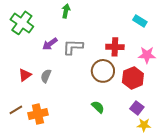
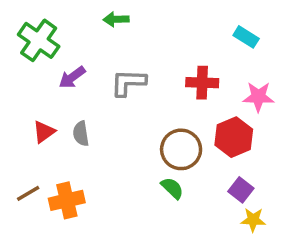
green arrow: (66, 11) -> (116, 19), turned -104
purple arrow: (50, 44) -> (72, 77), moved
brown circle: (103, 71) -> (181, 149), moved
gray semicircle: (46, 76) -> (81, 134), turned -32

